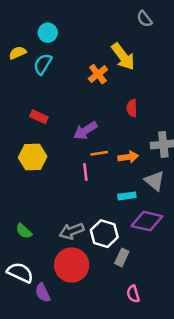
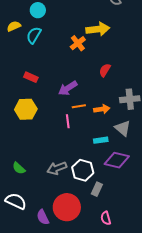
yellow arrow: (123, 57) -> (98, 29), turned -60
red semicircle: (132, 108) -> (105, 70), turned 32
red circle: (72, 265) -> (67, 207), moved
purple semicircle: (43, 293) -> (43, 217), moved

